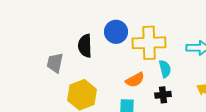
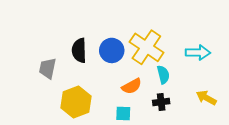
blue circle: (116, 32) -> (112, 50), moved
yellow cross: (149, 43) -> (146, 47), turned 36

